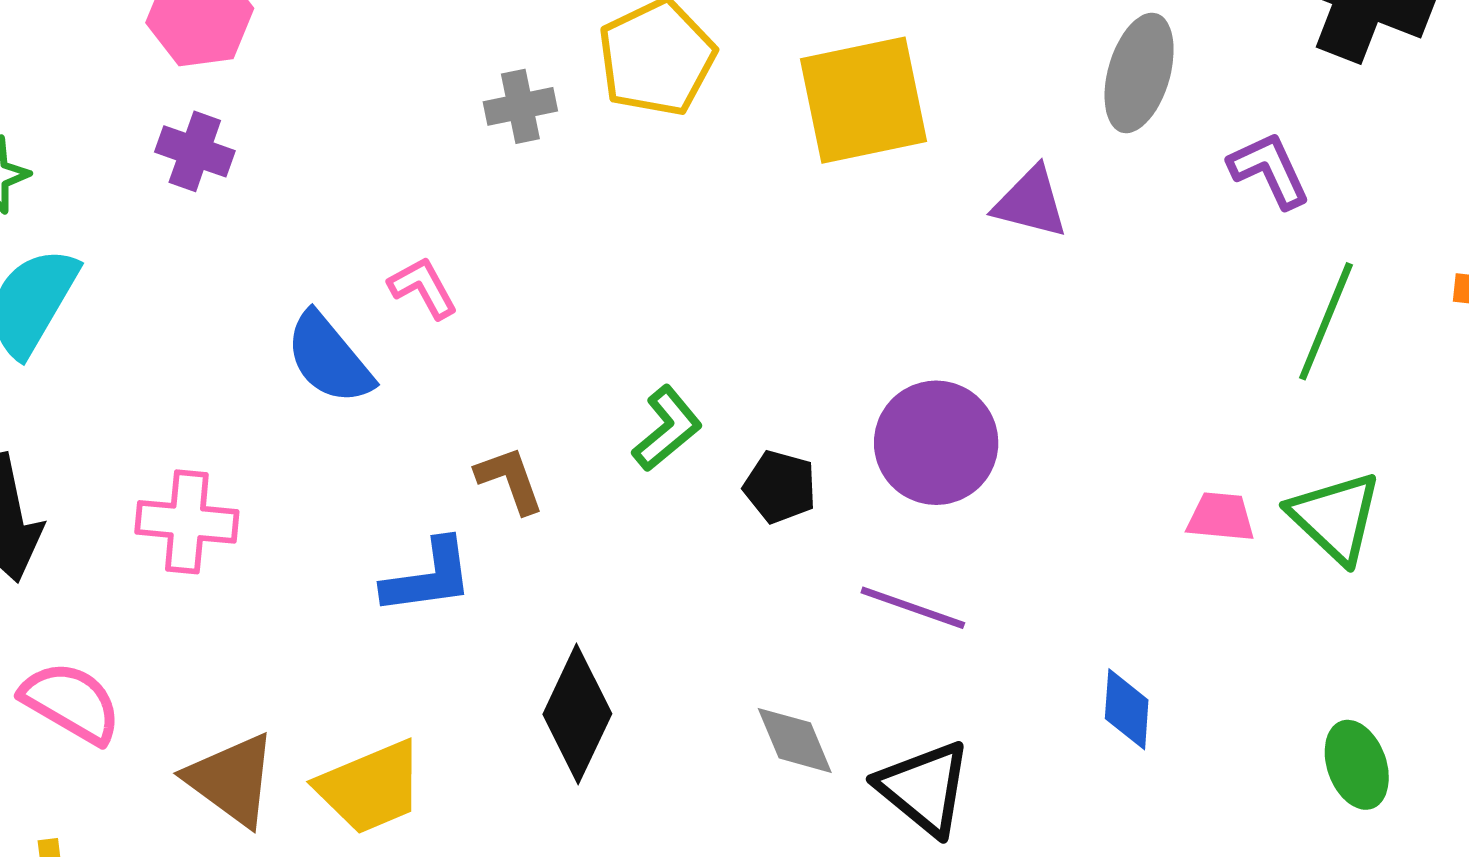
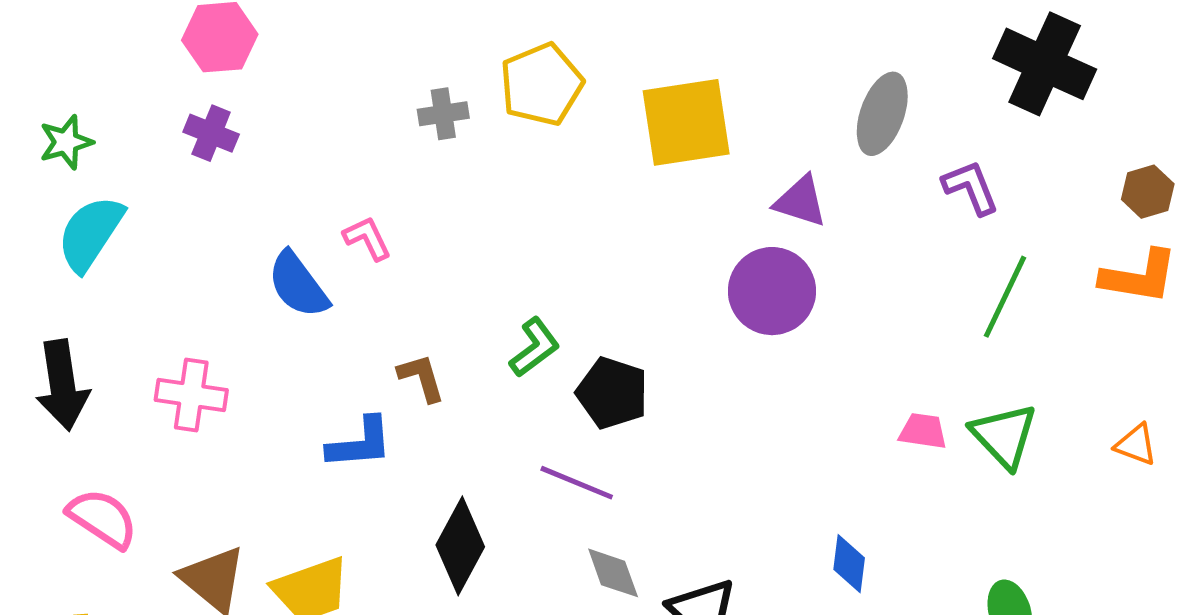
purple circle: (936, 443) -> (772, 291), moved
black pentagon: (780, 487) -> (612, 393), size x1.4
purple line: (913, 608) -> (577, 483), moved

